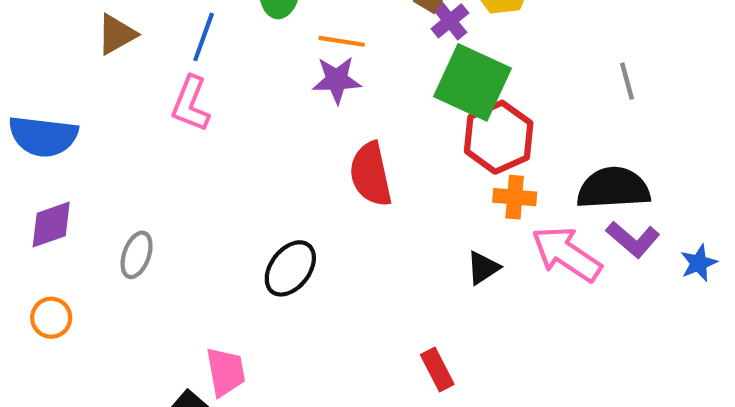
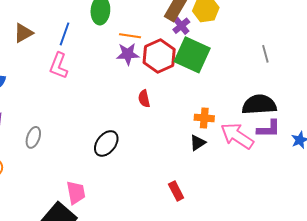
red hexagon: (499, 137) -> (159, 56), moved
red semicircle: (371, 174) -> (144, 99), size x0.6
orange cross: (515, 197) -> (204, 118), moved
purple L-shape: (633, 239) -> (269, 129), turned -40

